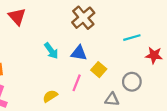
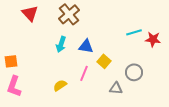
brown cross: (83, 18) -> (69, 14), moved
cyan arrow: (51, 51) -> (61, 44), turned 56
red star: (154, 55) -> (153, 39), moved

